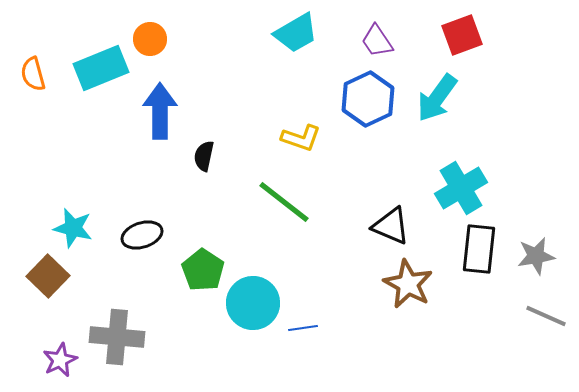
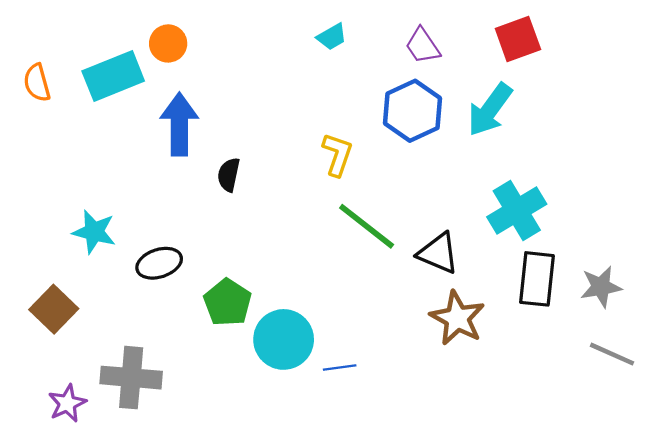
cyan trapezoid: (296, 33) -> (332, 37), size x0.6
yellow L-shape: (301, 138) -> (337, 154), turned -90
green line: (284, 202) -> (367, 226), moved
cyan star: (73, 228) -> (94, 232), moved

